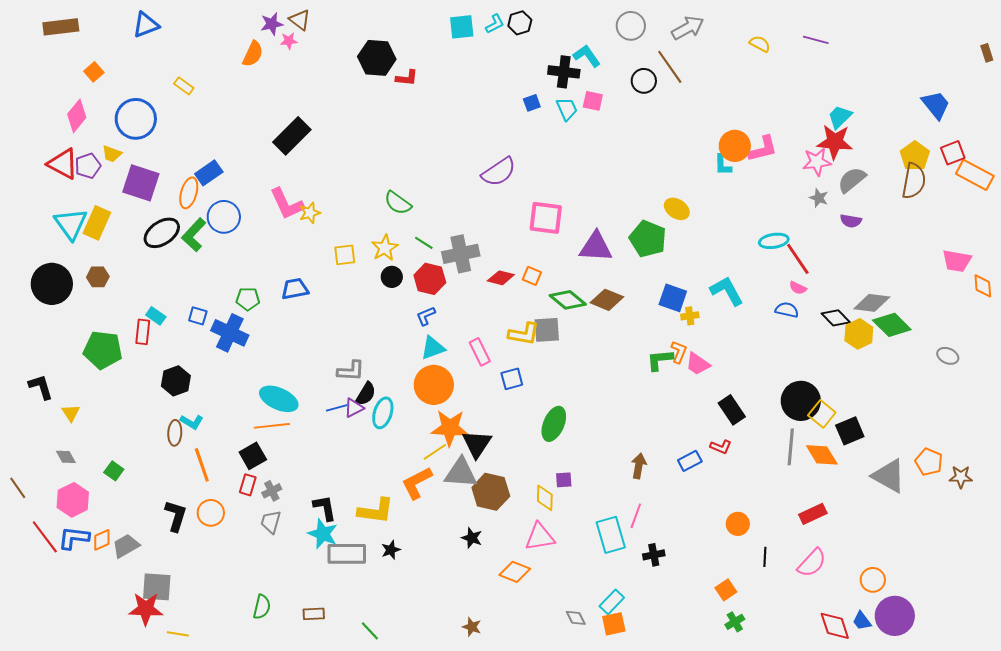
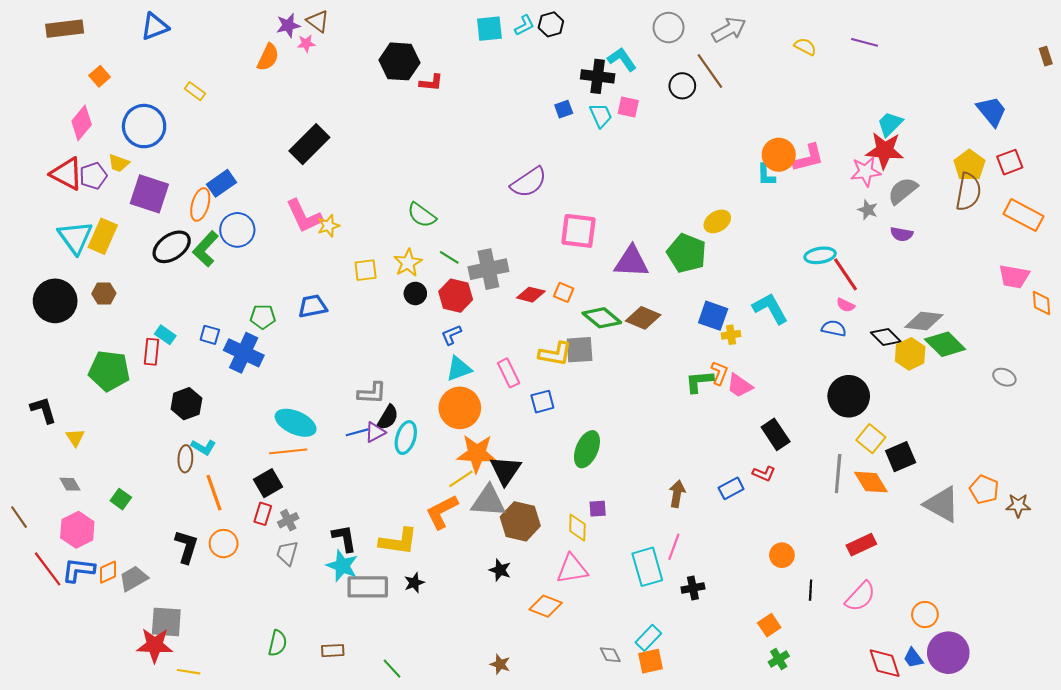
orange rectangle: (975, 175) -> (1023, 215), moved
yellow ellipse: (677, 209) -> (717, 221), turned -65
black circle: (801, 401) -> (849, 396), moved

